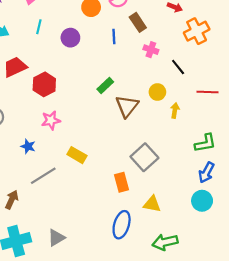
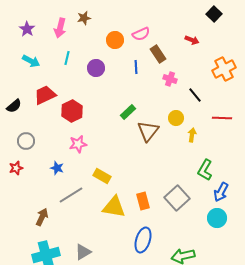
orange cross: (197, 31) -> (224, 69), moved
green L-shape: (205, 143) -> (205, 170), moved, turned 130
gray square: (144, 157) -> (177, 198), moved
yellow triangle: (152, 204) -> (114, 207), moved, size x1.4

